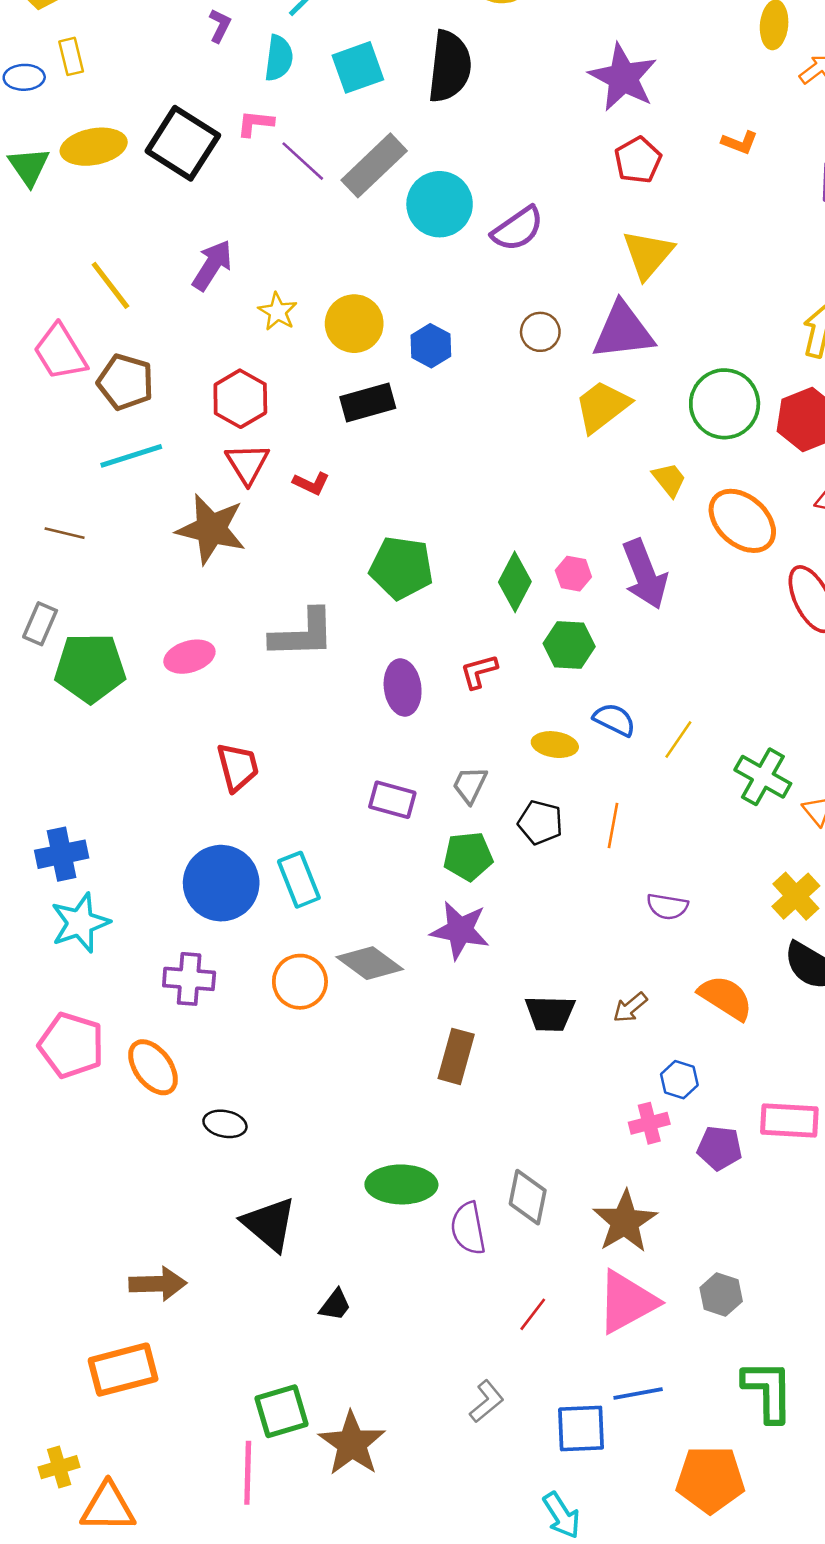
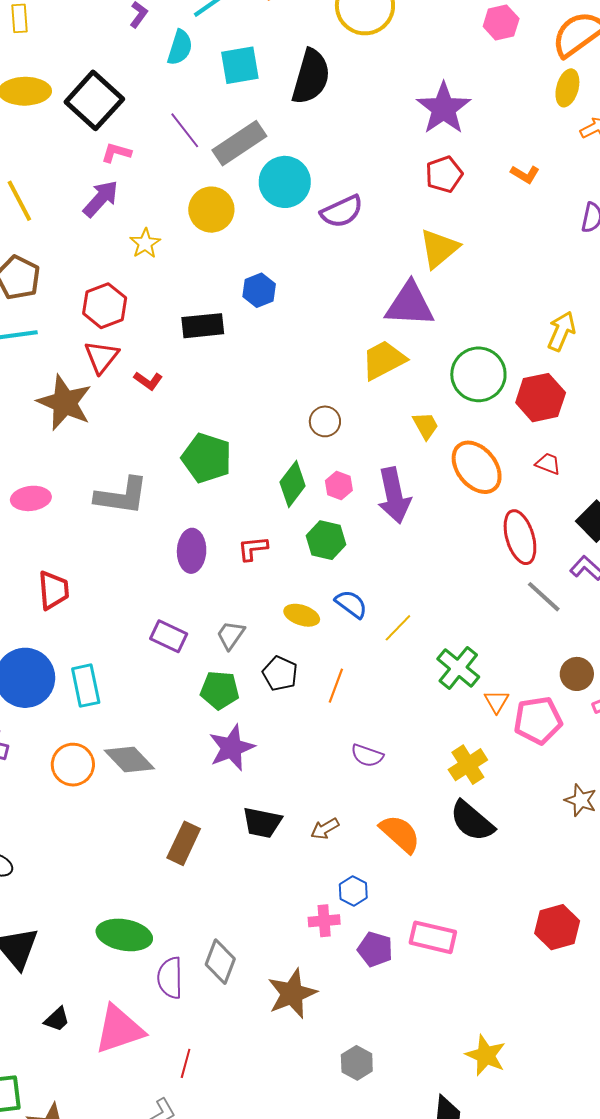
pink L-shape: (255, 123) -> (116, 153), moved
yellow circle: (354, 324) -> (211, 210), moved
brown circle: (540, 332) -> (325, 421), moved
purple star: (460, 930) -> (232, 748), moved, turned 30
pink triangle: (627, 1302) -> (119, 1029), moved
red line: (533, 1314) -> (186, 1063), moved, turned -32

